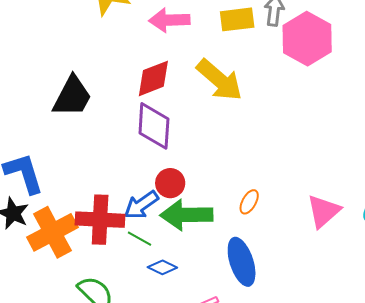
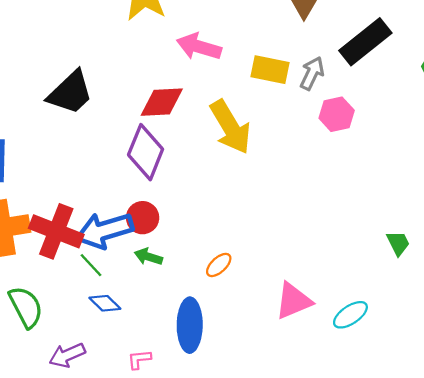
pink hexagon: (307, 39) -> (337, 114), size x0.6
blue arrow: (141, 205) -> (105, 230), size x1.4
green arrow: (186, 215) -> (148, 257), size x0.5

